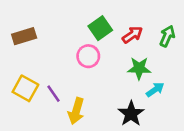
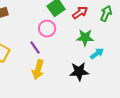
purple line: (54, 94) -> (35, 48), moved
black star: (131, 114) -> (79, 72), turned 30

